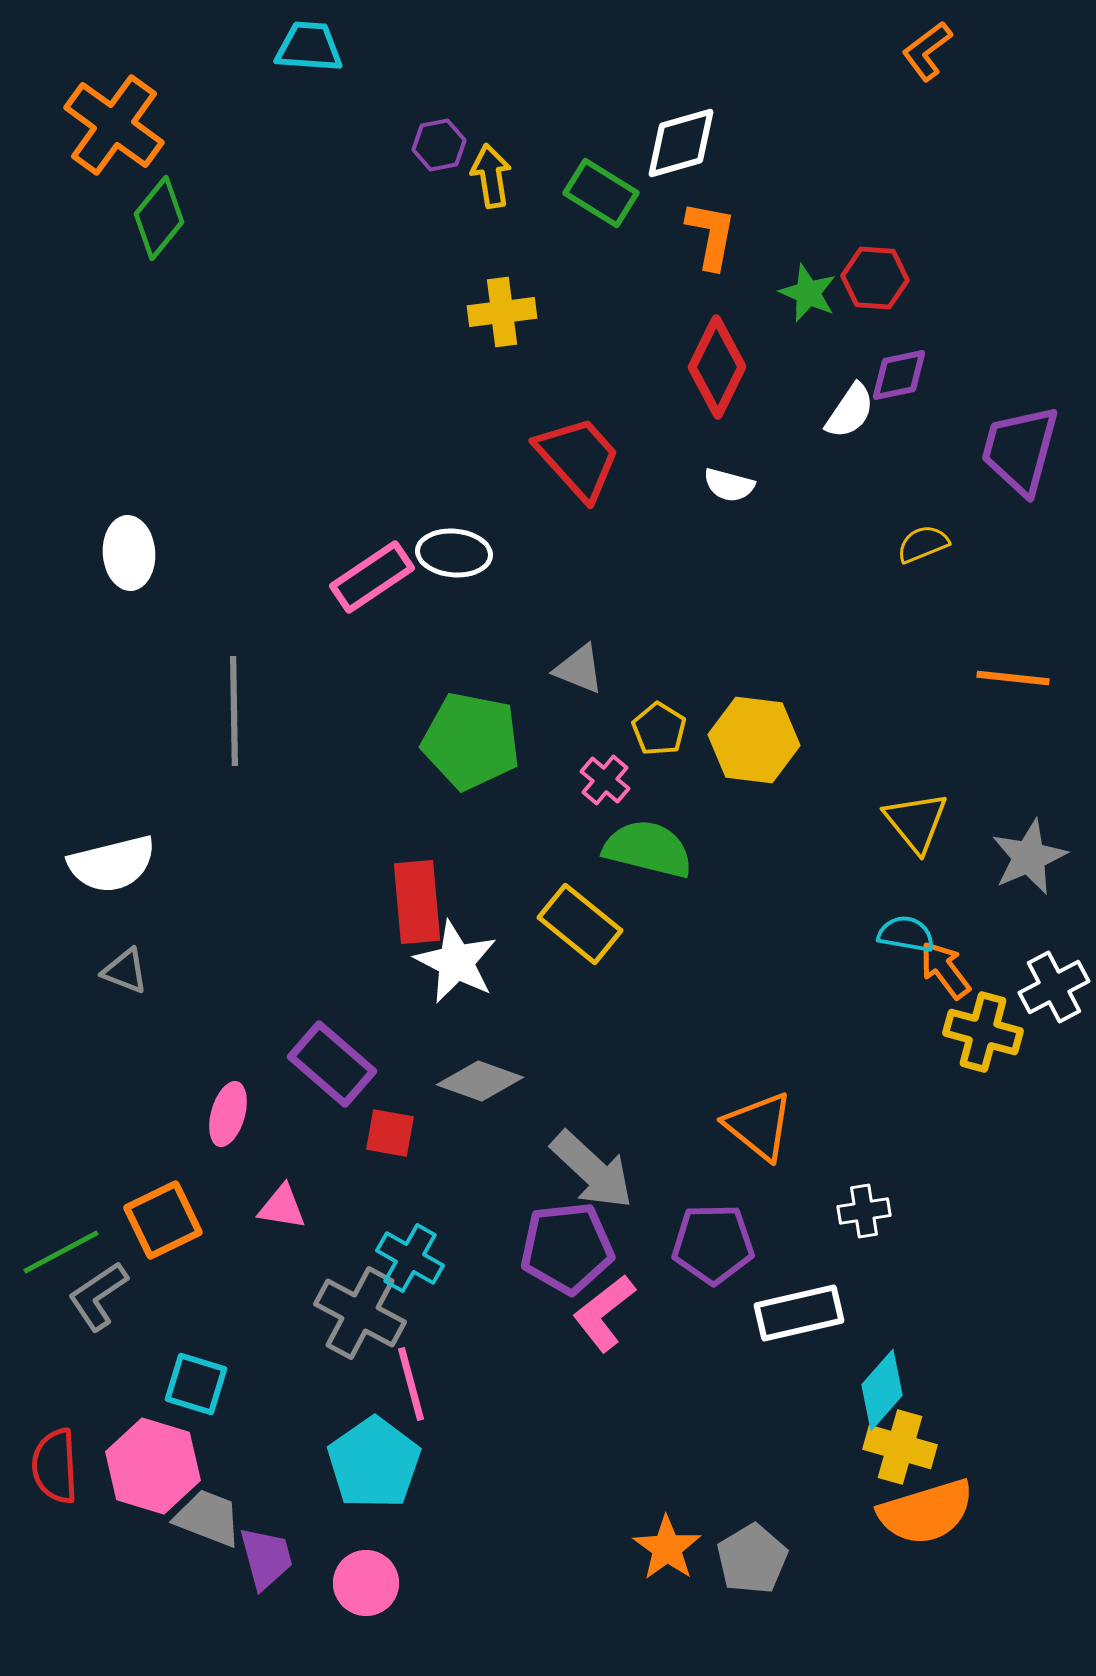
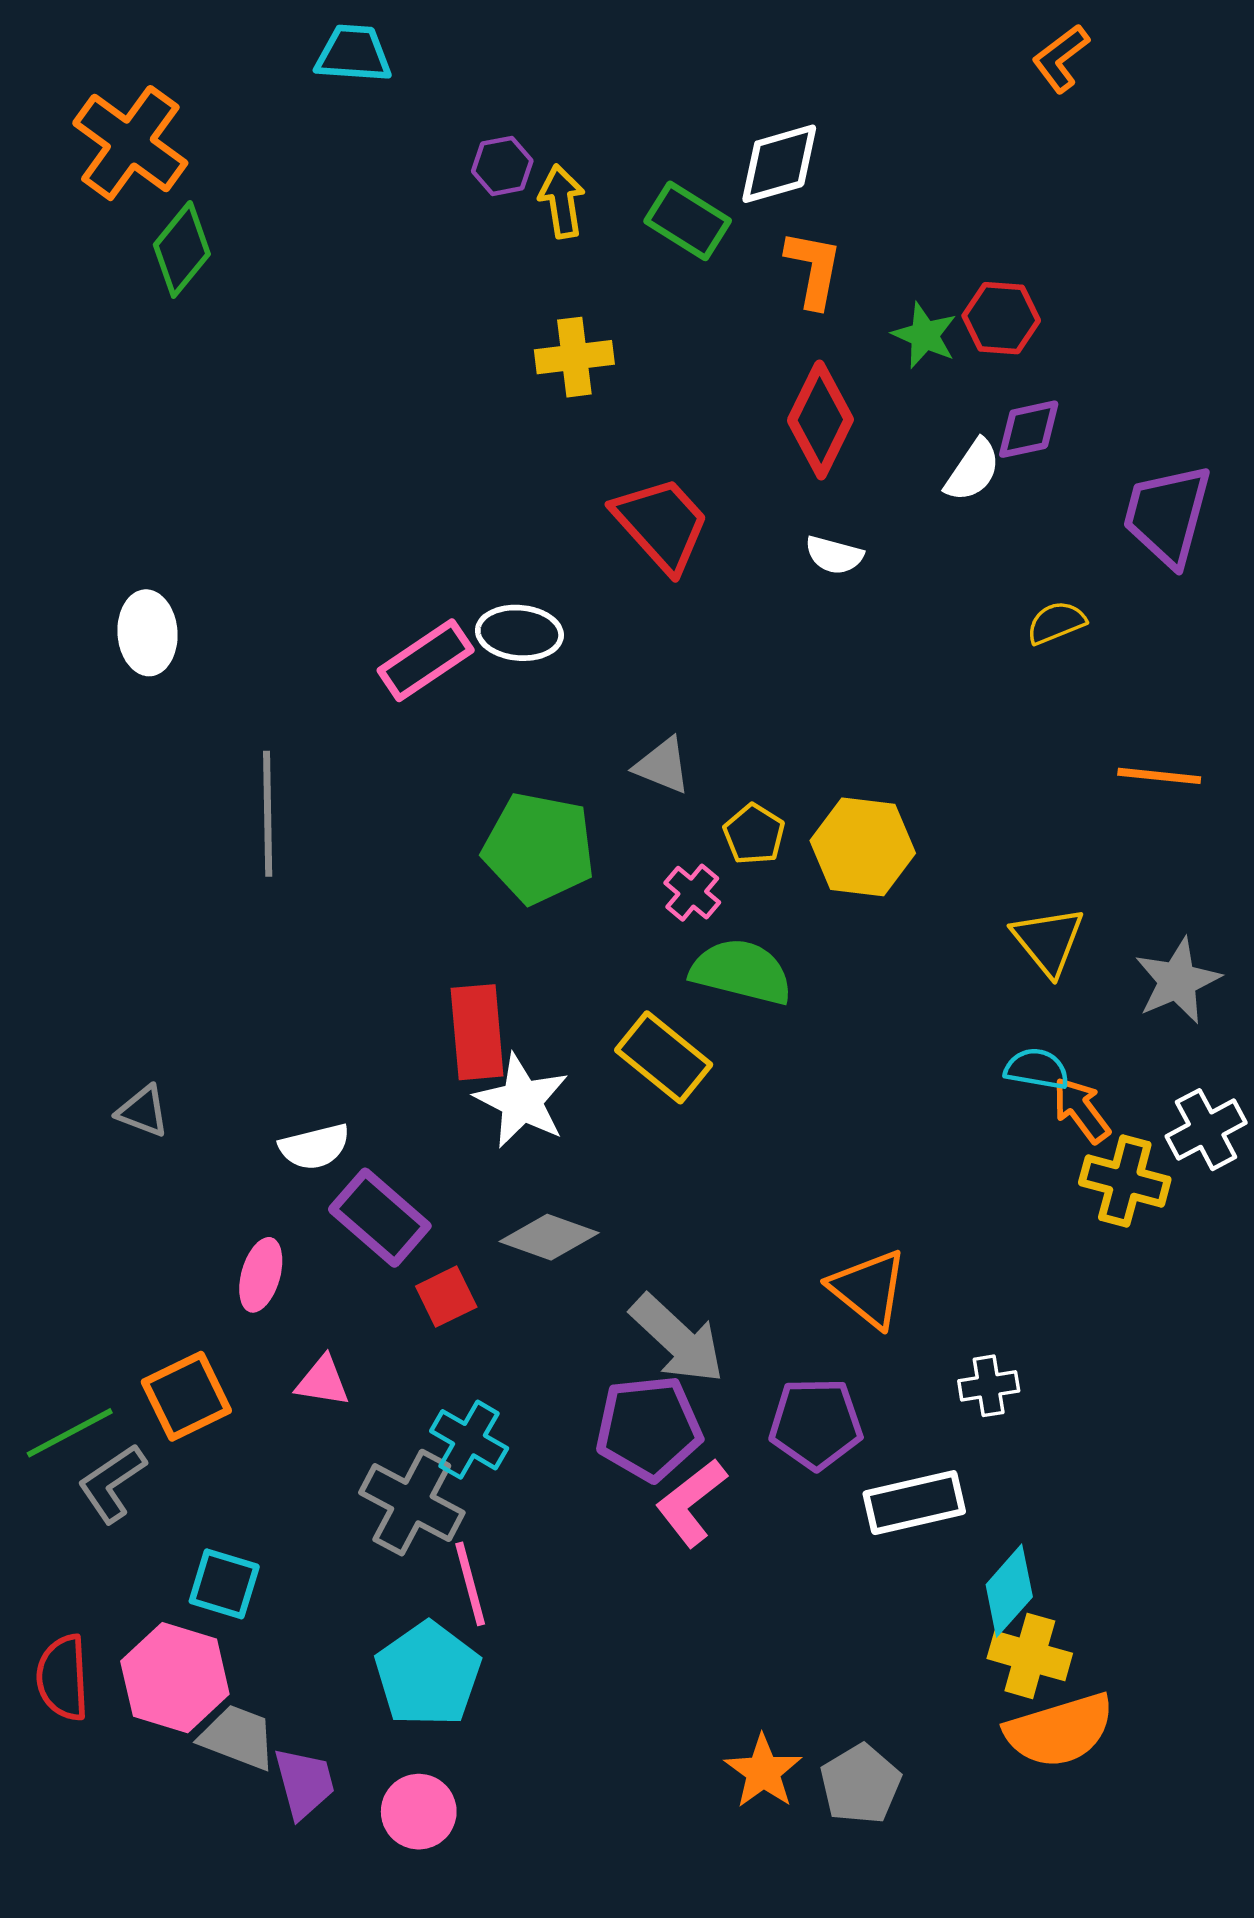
white semicircle: (112, 864) -> (315, 1147), moved, size x0.7
red square: (390, 1133) -> (446, 1297), turned -36

